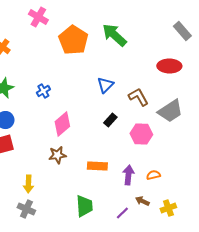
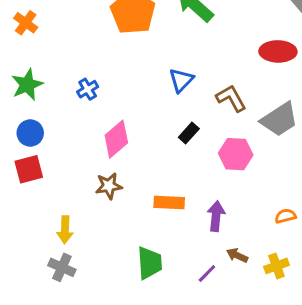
orange semicircle: (153, 175) -> (285, 216), moved

